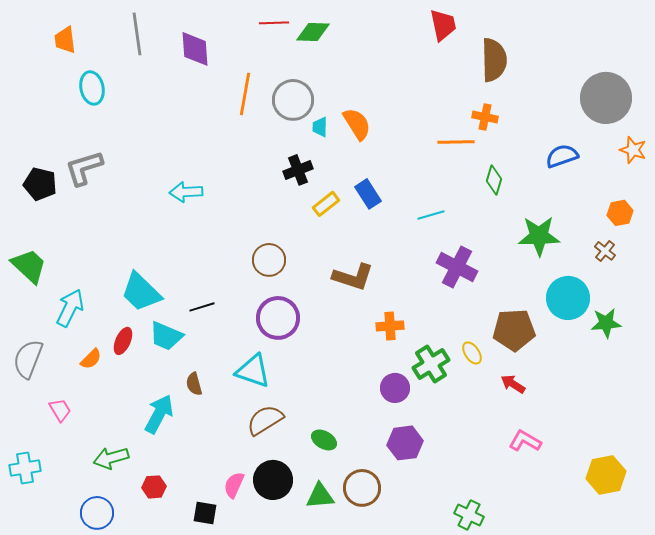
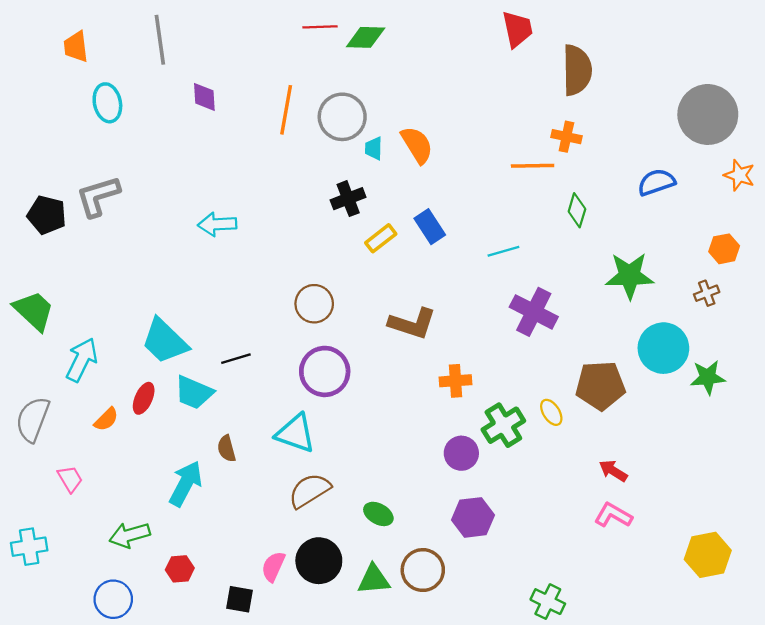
purple diamond: (195, 49) -> (204, 97), moved, size x0.7
brown cross: (605, 251) -> (707, 293), turned 30
red arrow: (513, 384) -> (613, 471), moved

